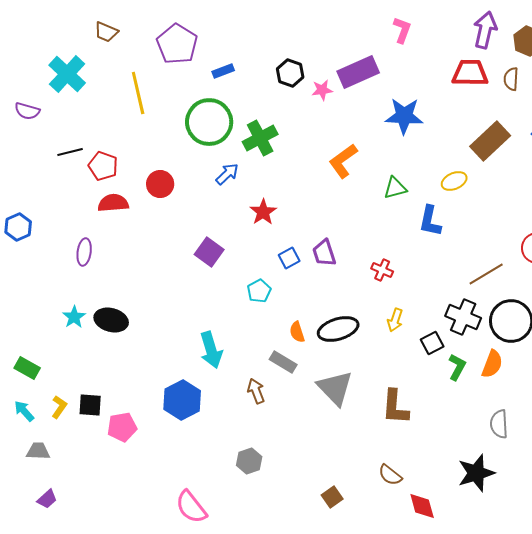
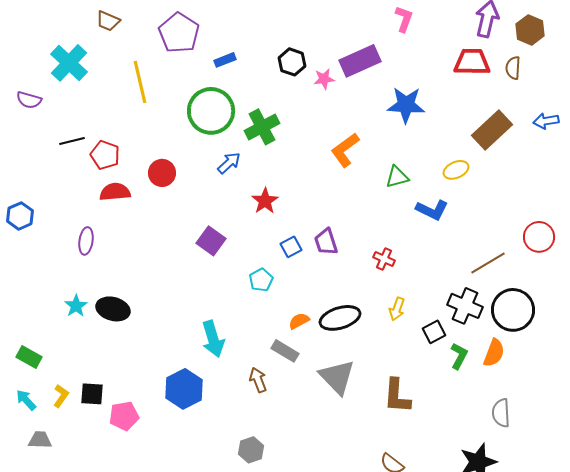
blue L-shape: (430, 221) -> (432, 210), turned -76
orange semicircle: (297, 332) -> (299, 321), turned 80

